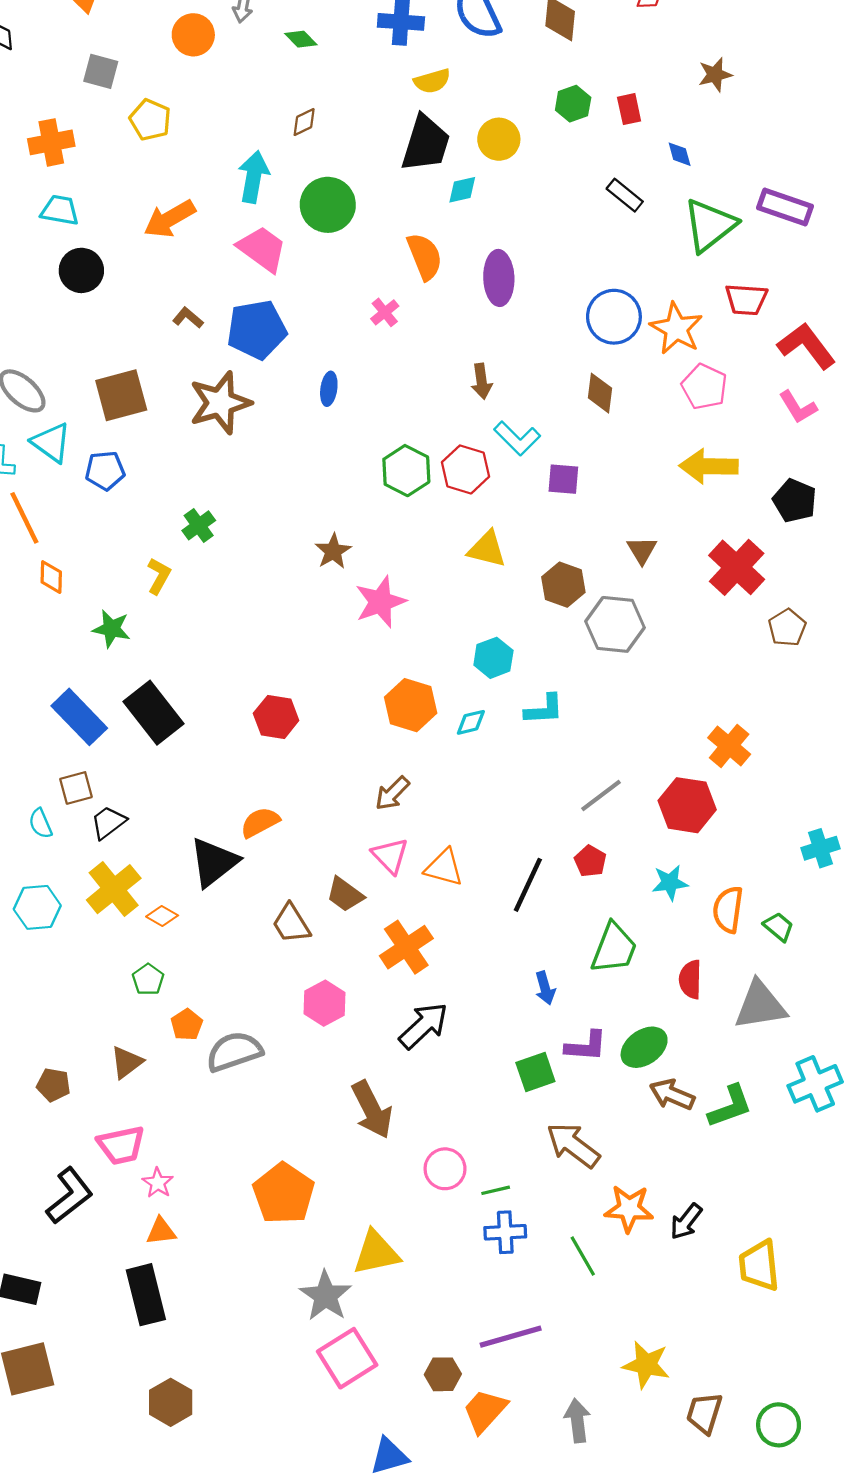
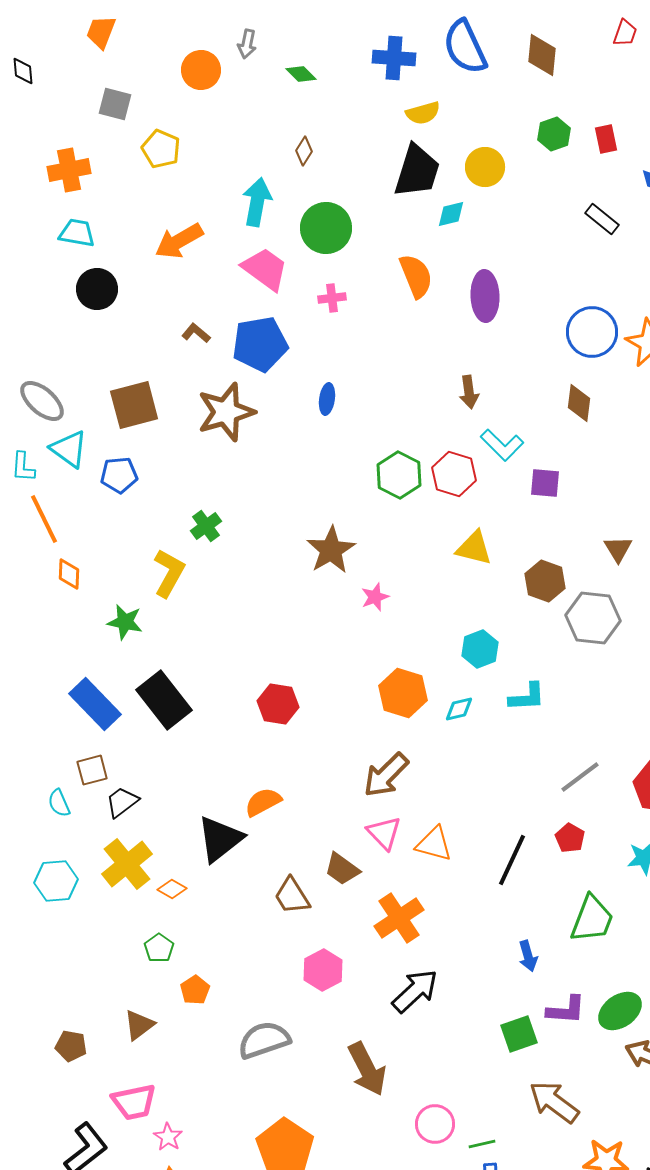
brown diamond: (304, 122) -> (304, 151), turned -32
pink cross: (385, 312) -> (332, 298), moved, turned 32
brown star: (333, 551) -> (331, 550), size x1.4
yellow L-shape: (159, 576) -> (169, 573), size x1.4
pink star: (380, 602) -> (375, 597), size x0.6
brown arrow: (392, 793) -> (386, 775), size x1.4
gray semicircle: (234, 1052) -> (264, 1040), moved

